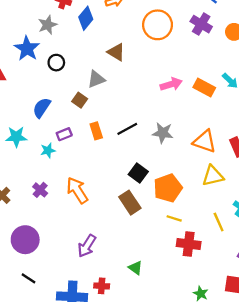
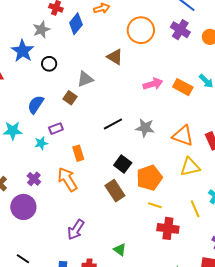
brown triangle: (116, 52) -> (115, 57), moved
orange rectangle: (96, 131) -> (78, 153), moved
purple circle: (25, 240) -> (23, 207), moved

